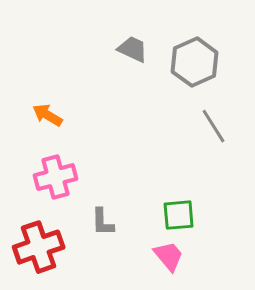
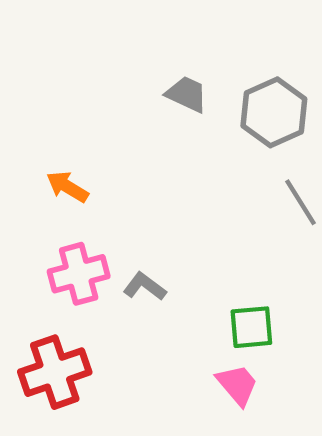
gray L-shape: (103, 222) -> (145, 286), moved, turned 128

